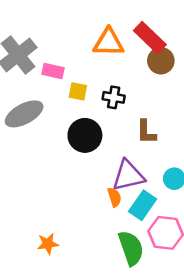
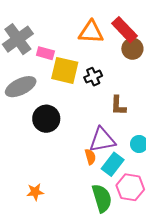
yellow square: (78, 91) -> (65, 70), size x1.8
black cross: (114, 97) -> (93, 77), turned -36
black circle: (85, 135) -> (46, 119), moved

